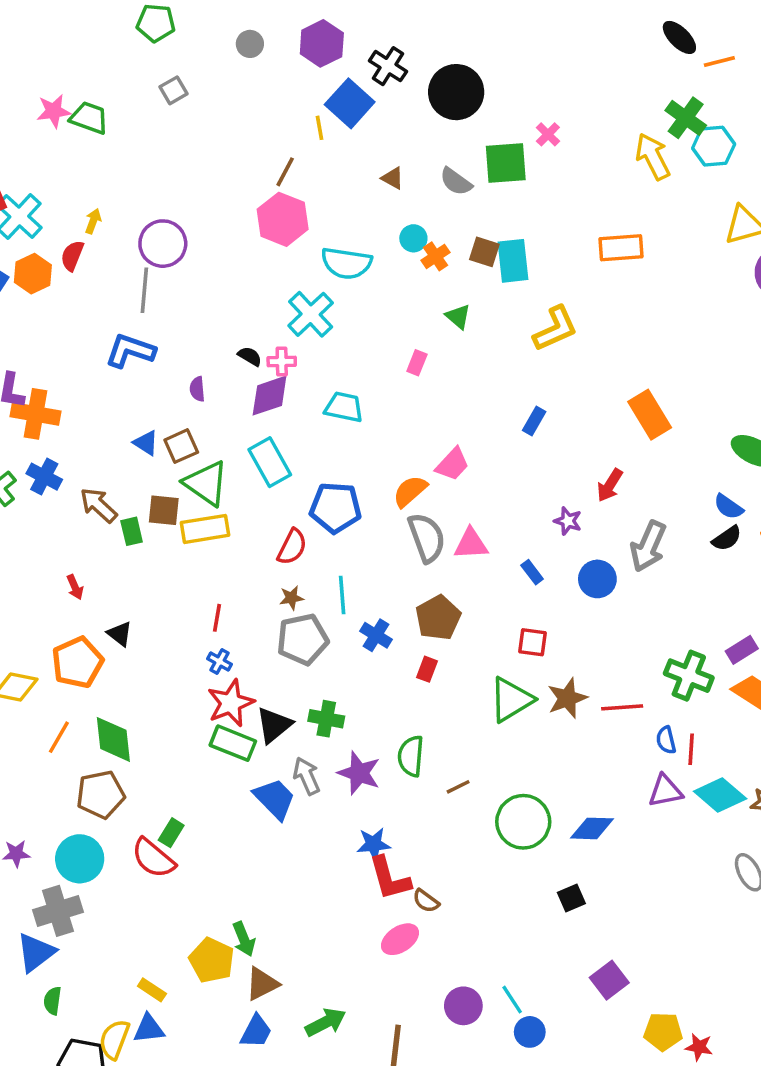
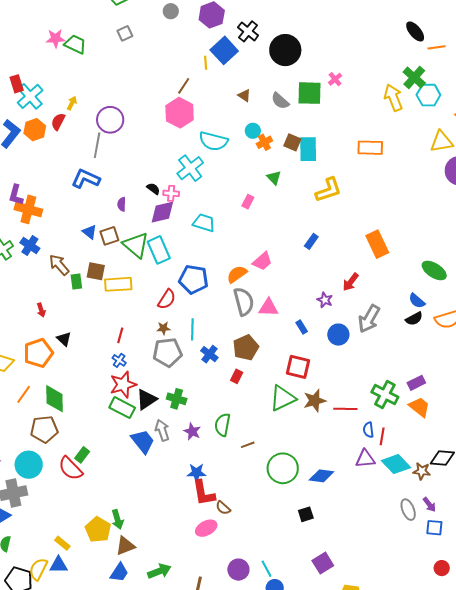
green triangle: (206, 483) -> (136, 245), moved
red square: (533, 642) -> (298, 367), size x1.4
purple star: (359, 773) -> (192, 431), size x0.7

